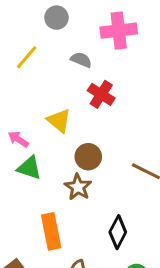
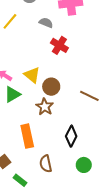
yellow triangle: (59, 121) -> (32, 75), moved
green triangle: (29, 168) -> (12, 94), turned -48

